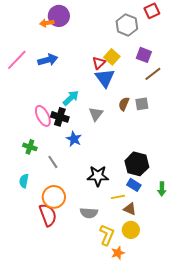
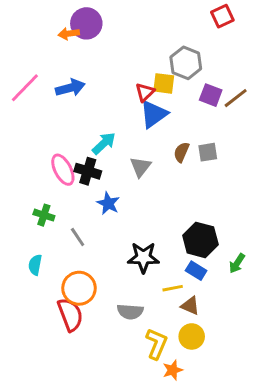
gray hexagon: (127, 25) -> (186, 63), moved
purple square: (144, 55) -> (211, 95), moved
yellow square: (112, 57) -> (164, 83), turned -35
brown line: (153, 74) -> (236, 98), moved
blue triangle: (105, 78) -> (154, 114), turned 30
green arrow: (162, 189) -> (237, 263), moved, turned 32

